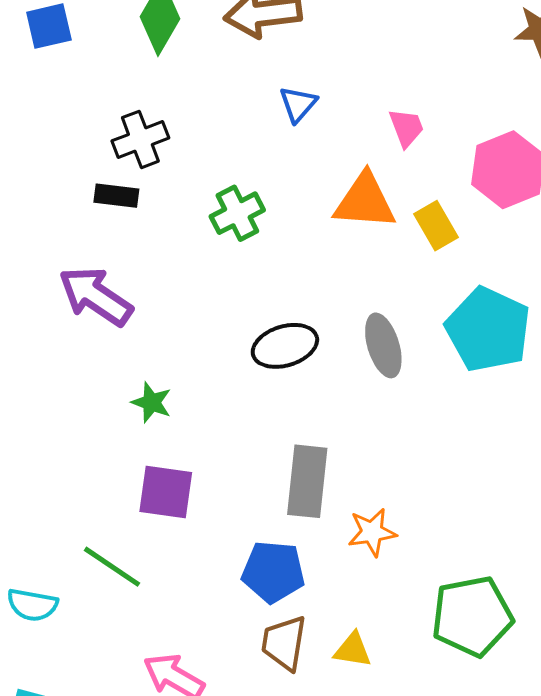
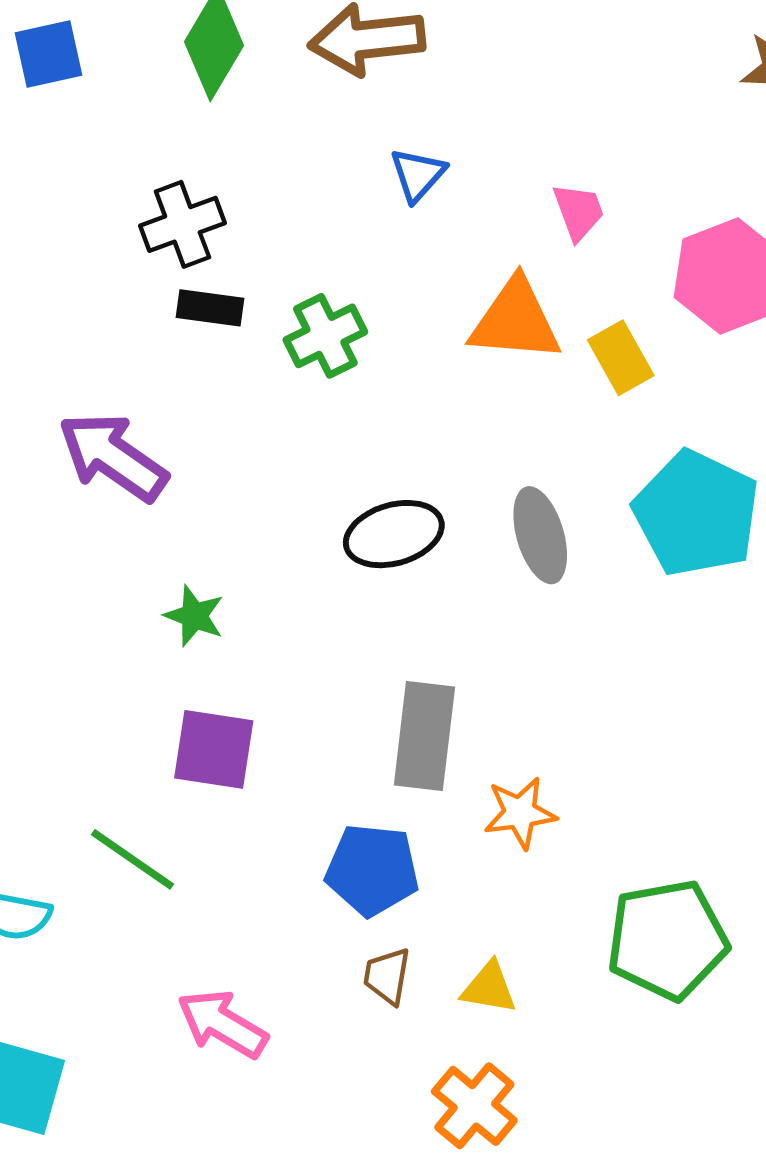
black rectangle: (116, 196) -> (210, 308), moved
brown trapezoid: (284, 643) -> (387, 976), size x0.7

